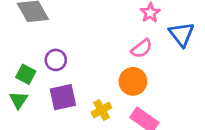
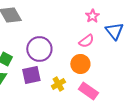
purple circle: (56, 60) -> (39, 49), moved, size x1.6

